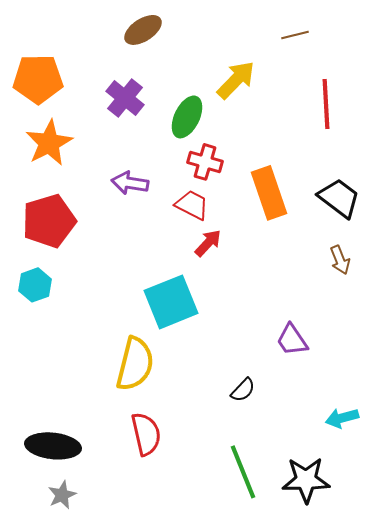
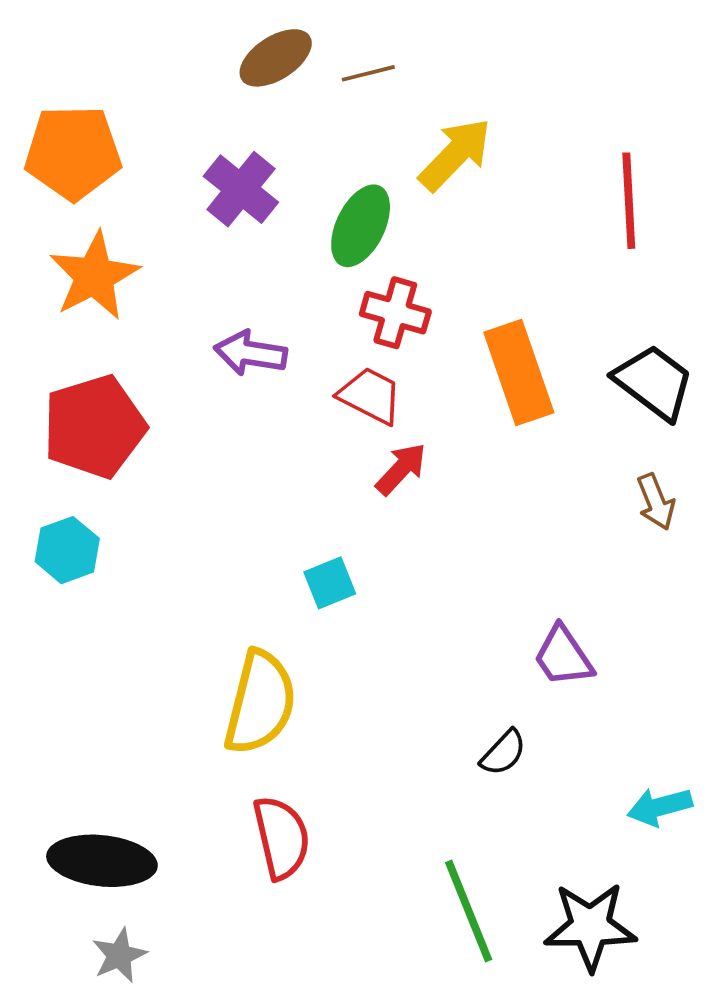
brown line: (295, 35) -> (368, 73), moved
cyan square: (171, 302) -> (330, 583), size x0.5
black semicircle: (243, 390) -> (503, 753), moved

